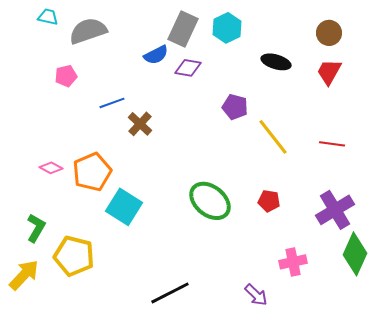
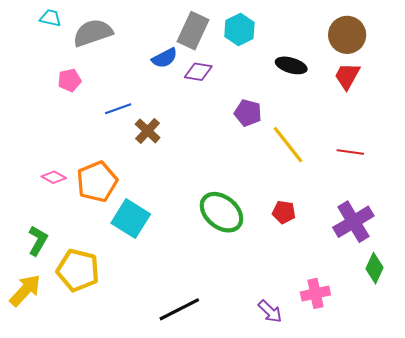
brown circle: (329, 33) -> (347, 35), size x1.4
green diamond: (355, 254) -> (375, 268), size x0.7
pink cross: (293, 262) -> (315, 293), moved

